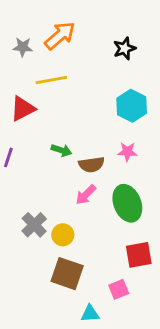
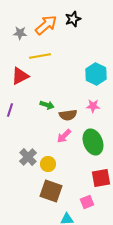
black star: (124, 48) -> (73, 19), moved

